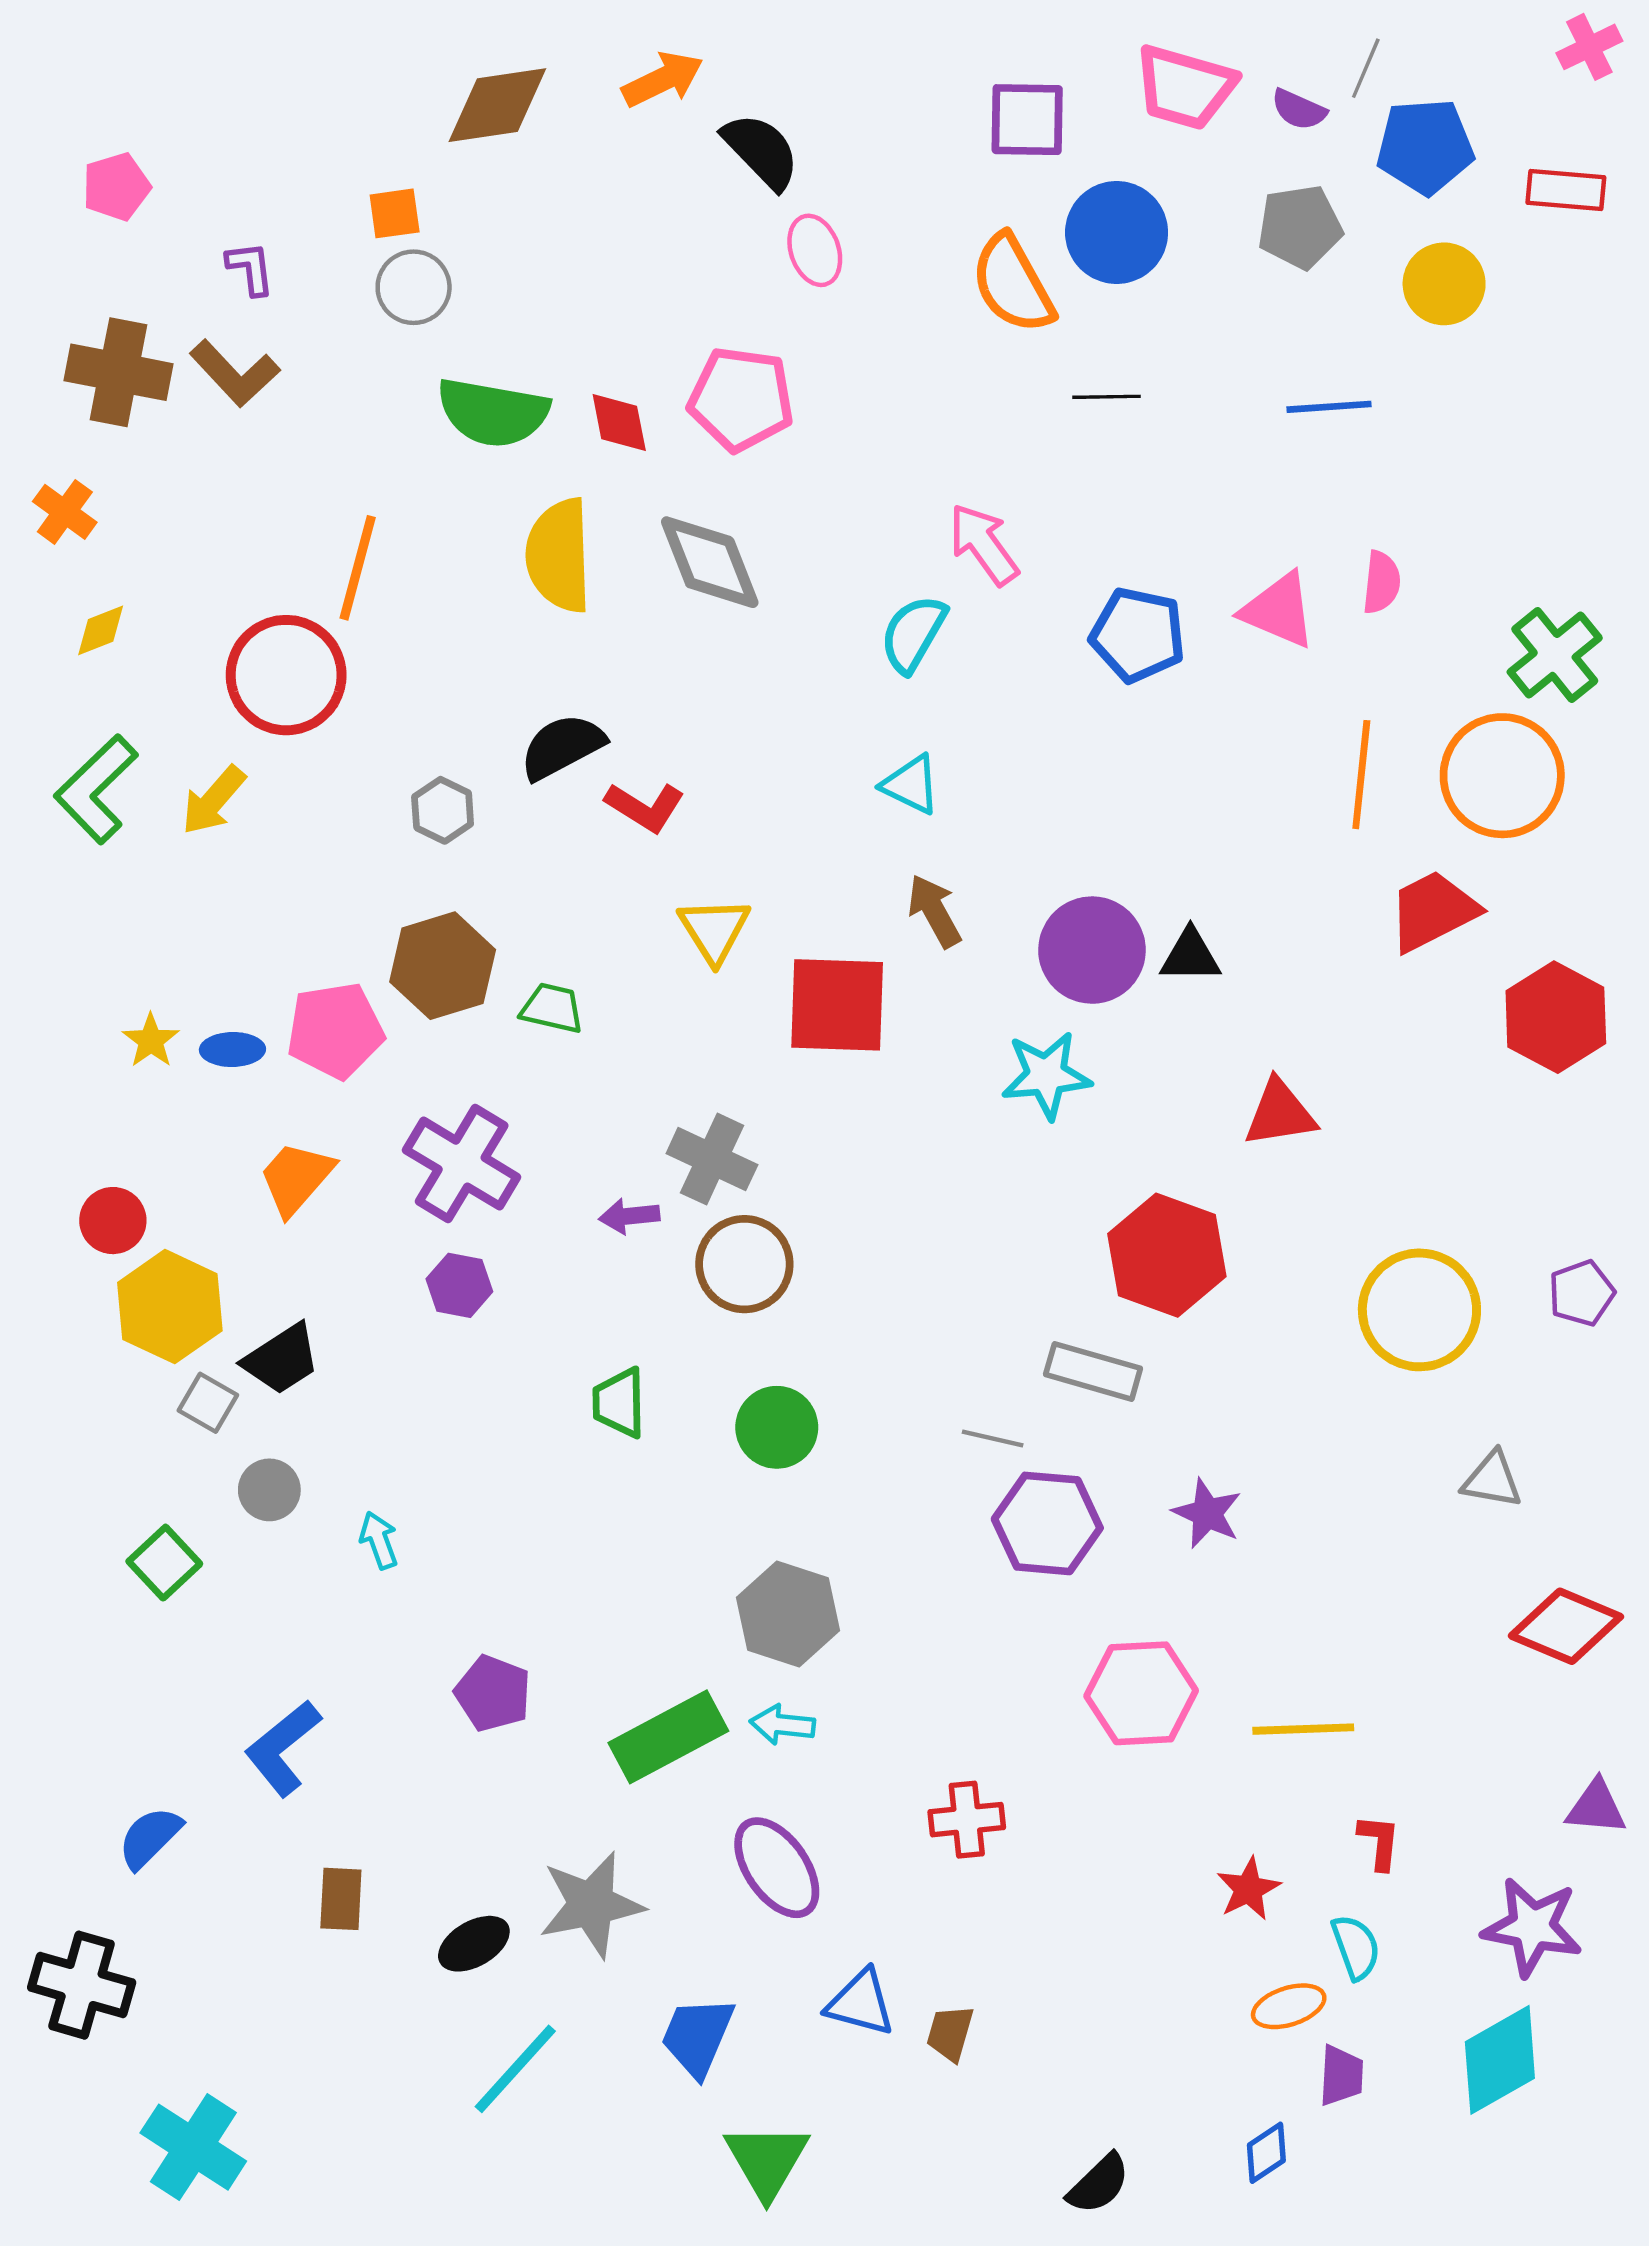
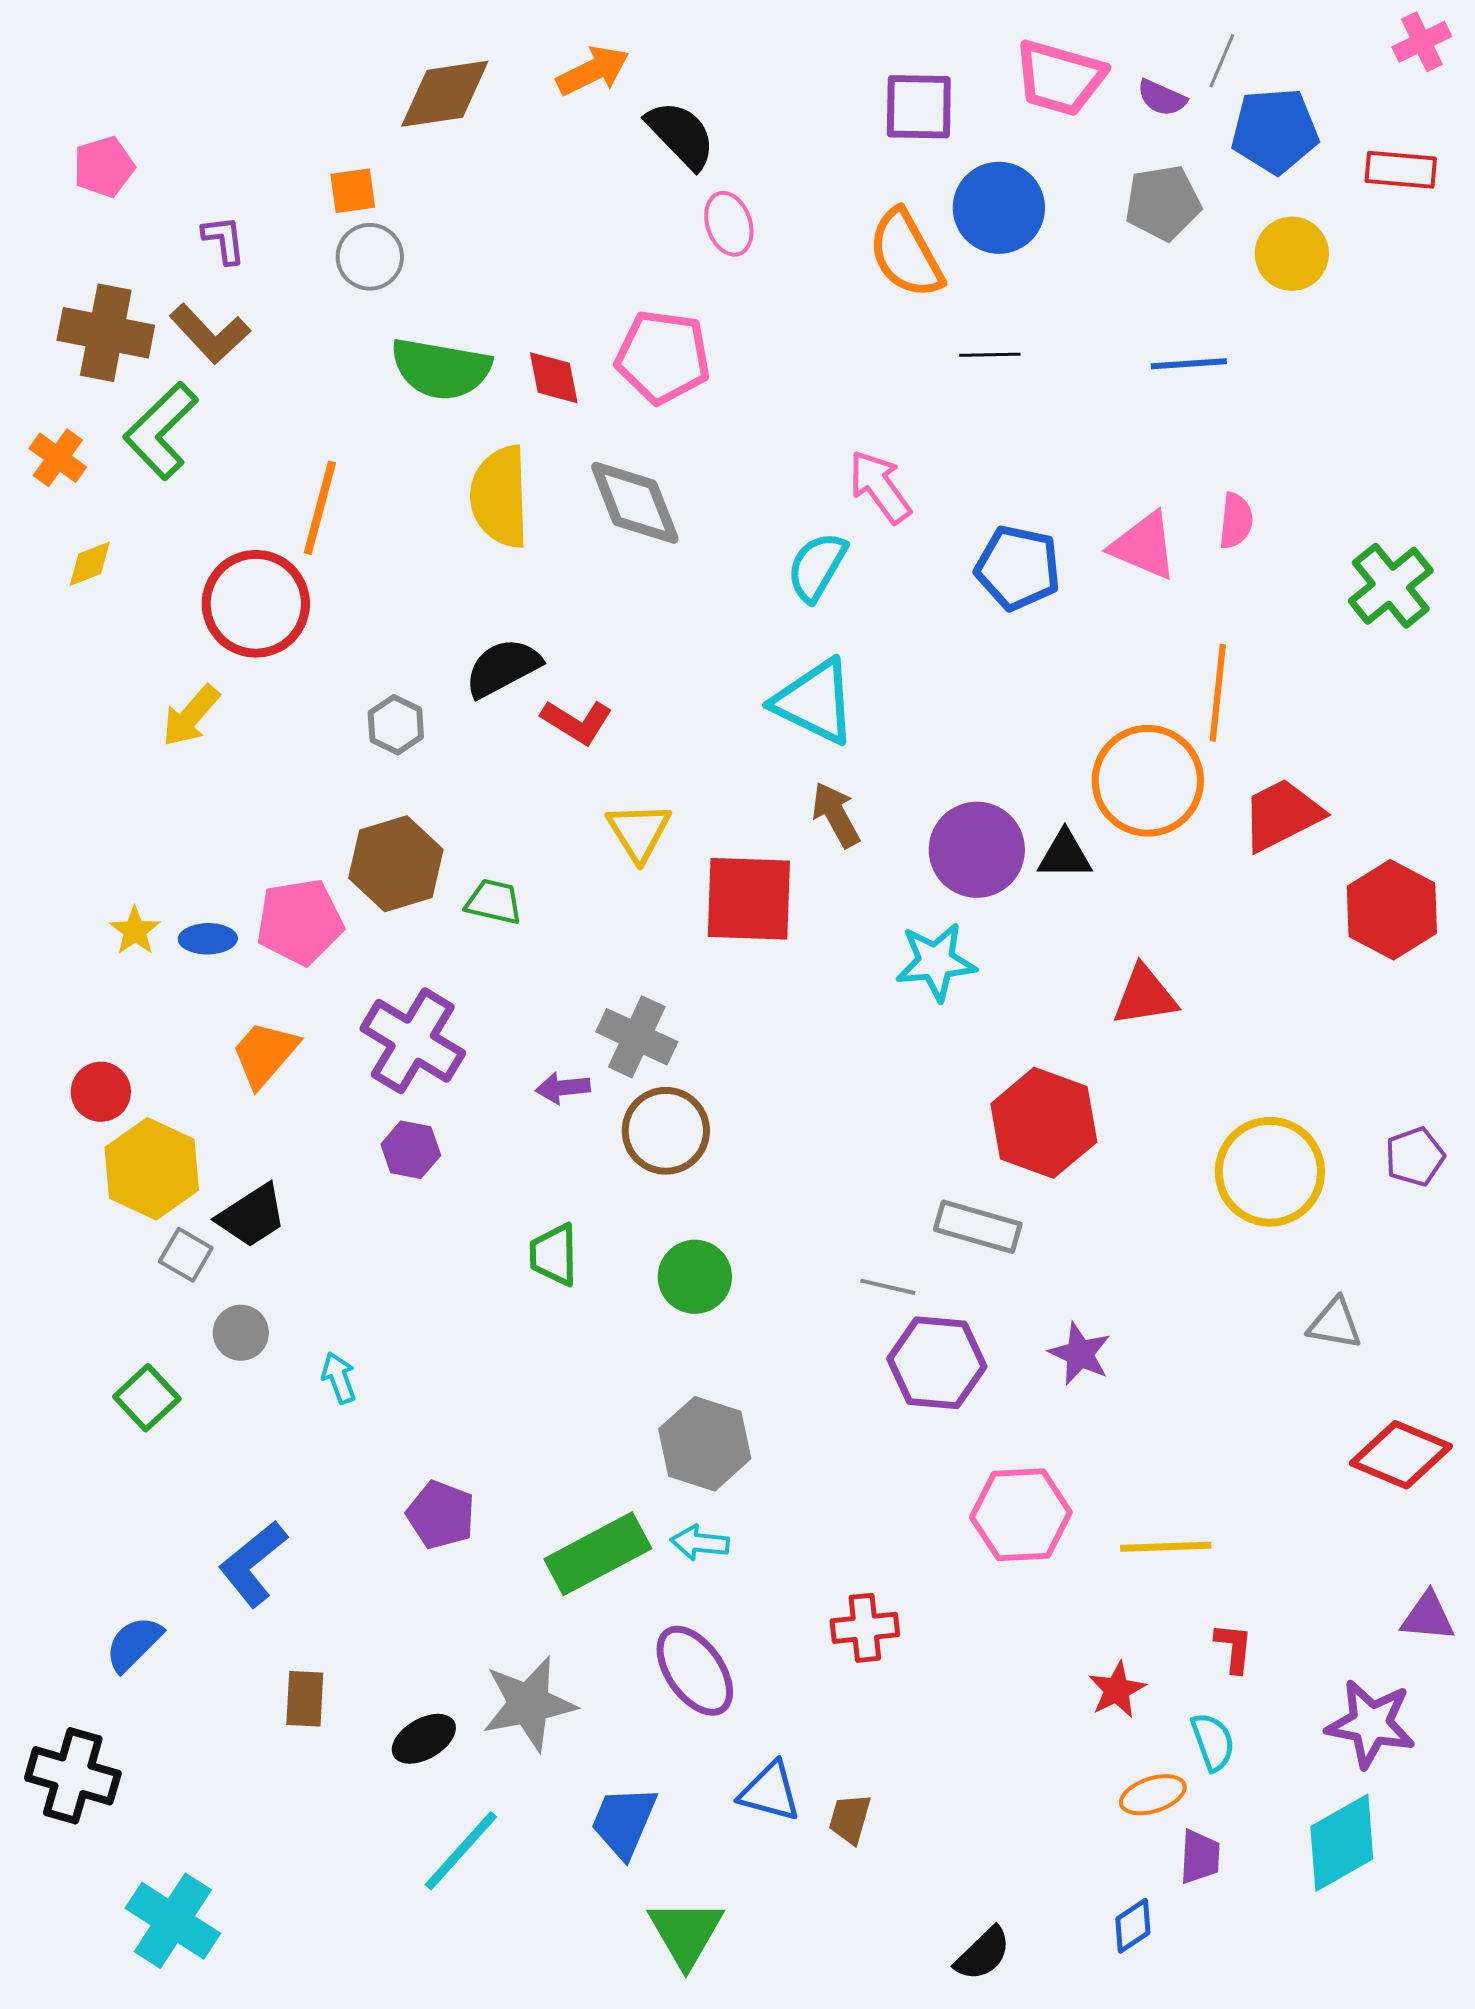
orange circle: (1502, 776) -> (1148, 781), moved
cyan triangle: (911, 785) -> (815, 702), size x1.6
green L-shape: (96, 789) -> (161, 431), moved

